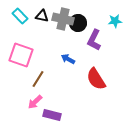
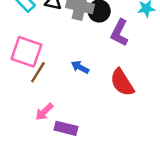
blue arrow: (68, 59) -> (80, 67), moved
brown line: (38, 79) -> (38, 72), moved

